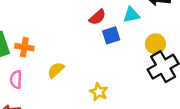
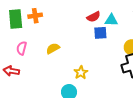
cyan triangle: (131, 15) -> (111, 20), moved
orange cross: (24, 47) -> (35, 16), moved, turned -32

